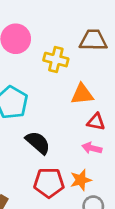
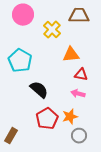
yellow cross: (56, 60) -> (52, 30), turned 30
red pentagon: (49, 183) -> (47, 119), turned -30

